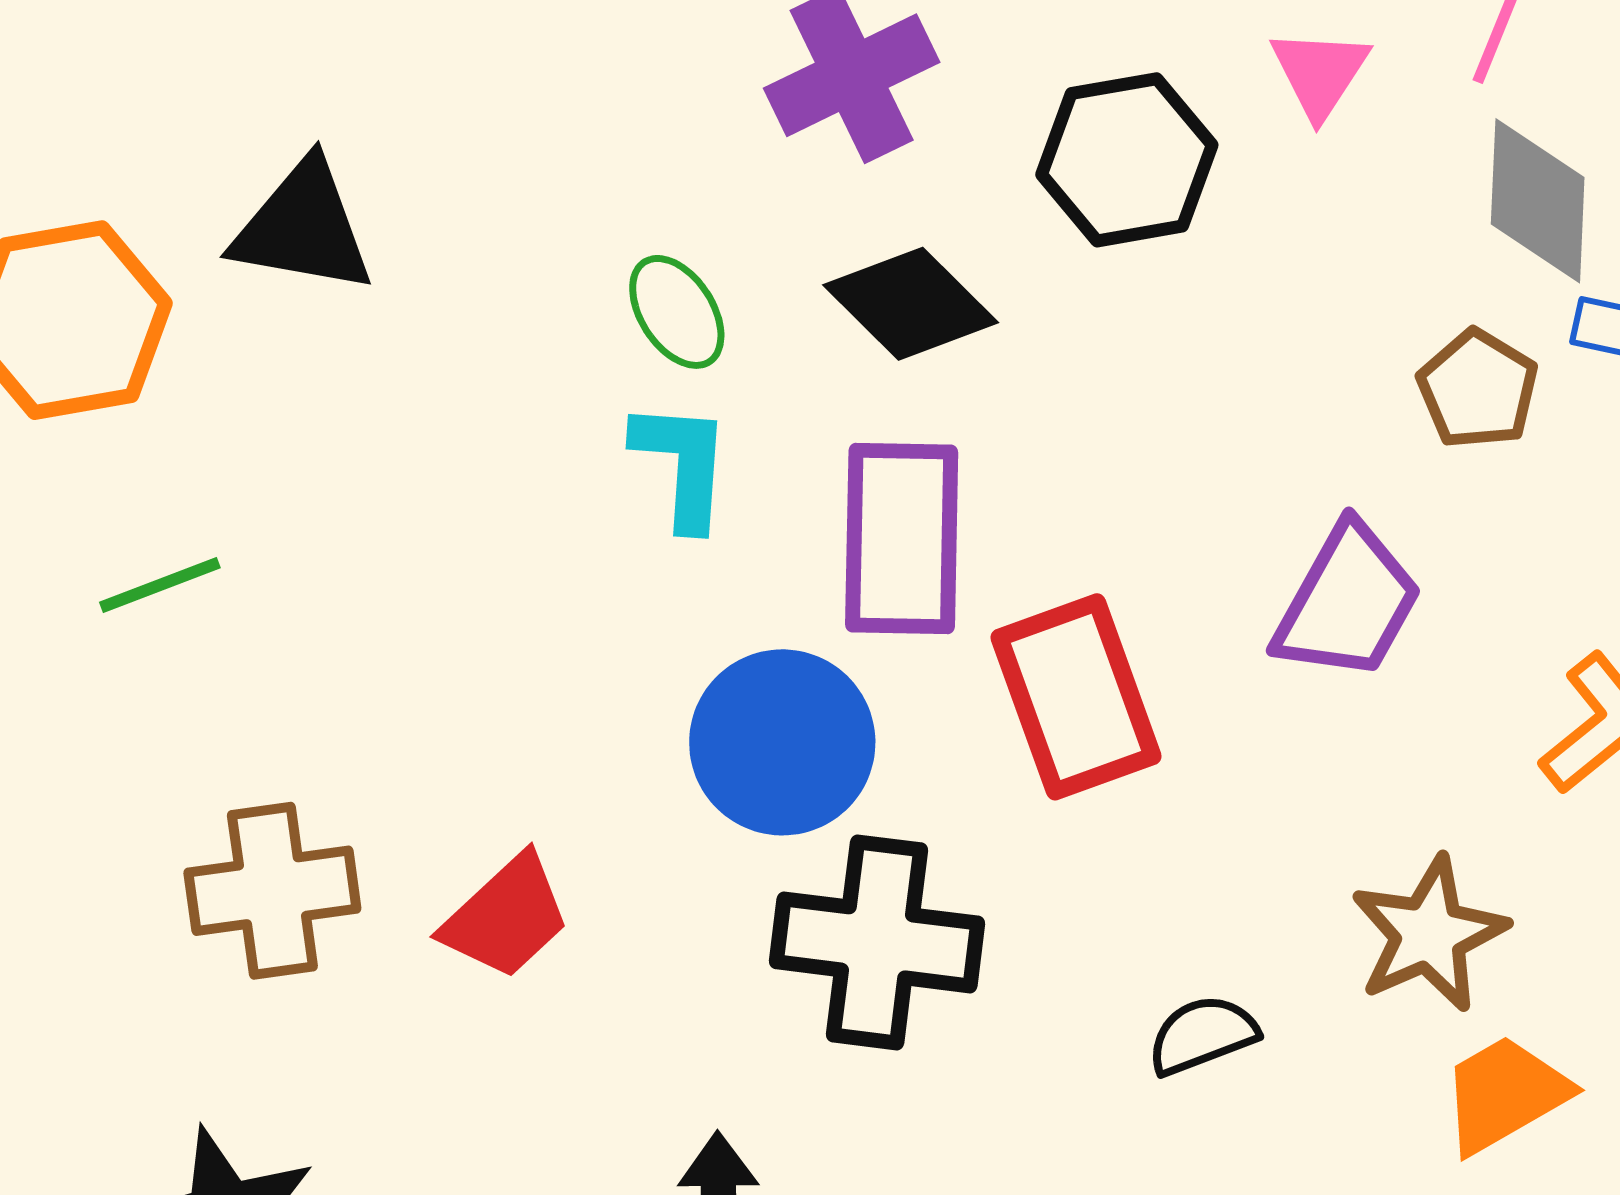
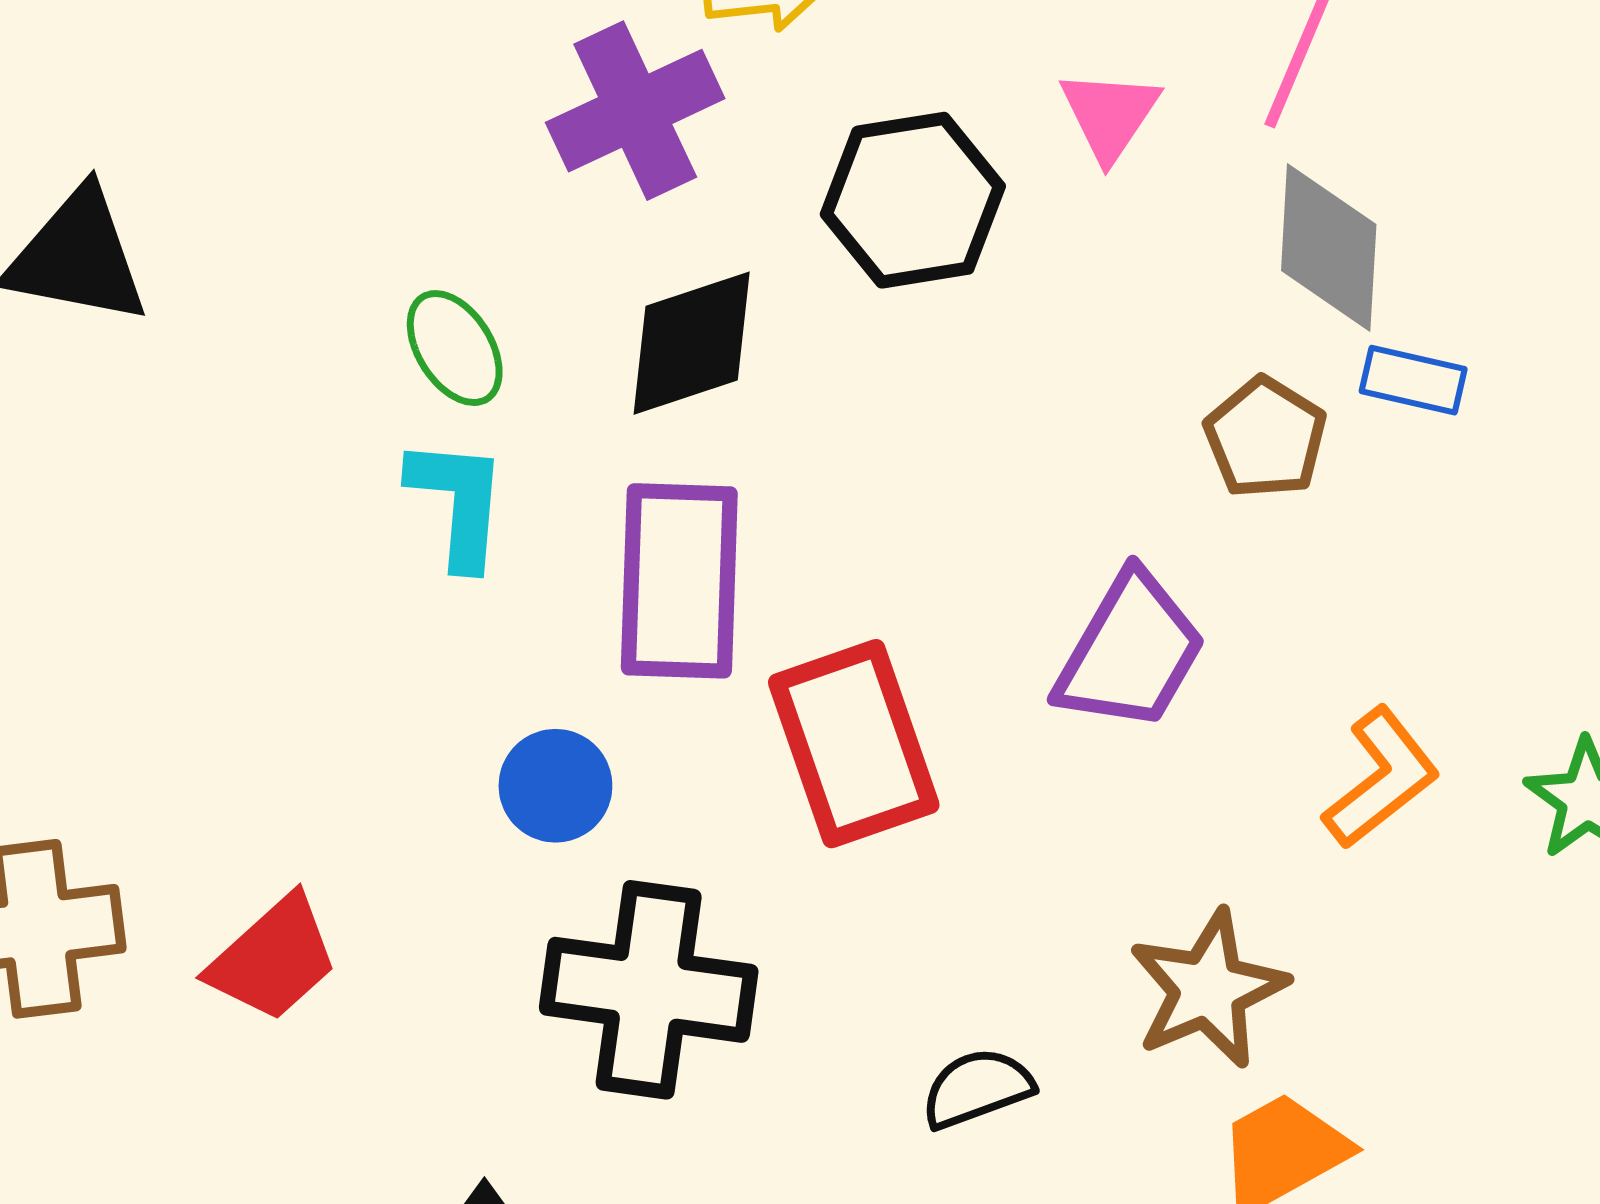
black diamond: (911, 304) -> (692, 343), turned -64
blue circle: (782, 742) -> (555, 786), size x0.6

